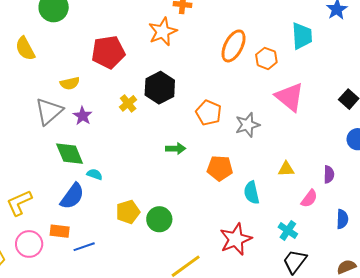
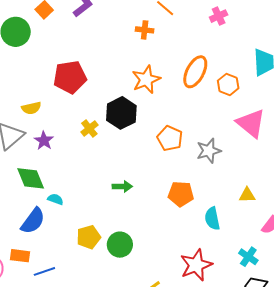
orange star: (163, 32) -> (146, 79), moved
green arrow: (176, 149) -> (122, 186), moved

